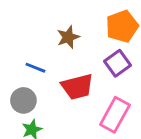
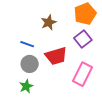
gray circle: (23, 100) -> (30, 64), moved

